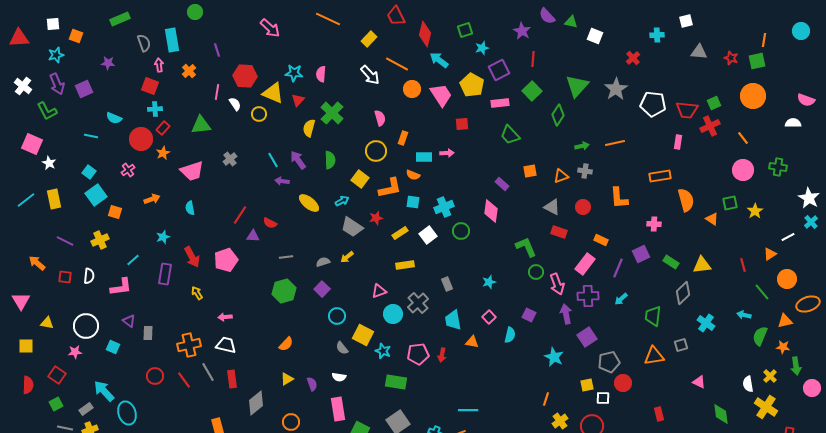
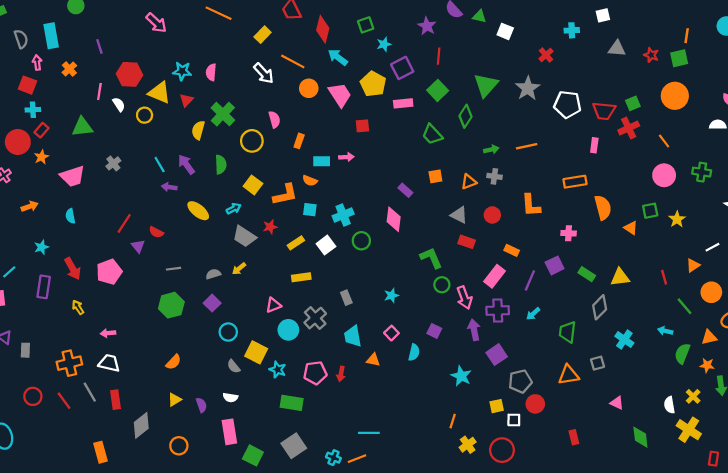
green trapezoid: (510, 135) -> (432, 134), moved
yellow circle: (376, 151) -> (252, 141), moved
purple triangle: (253, 236) -> (138, 246), turned 48

